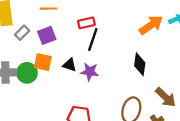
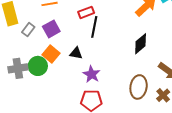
orange square: (43, 62) -> (51, 54), turned 36
black diamond: (140, 64) -> (141, 44), turned 50
purple star: (90, 72) -> (92, 74), moved, turned 30

